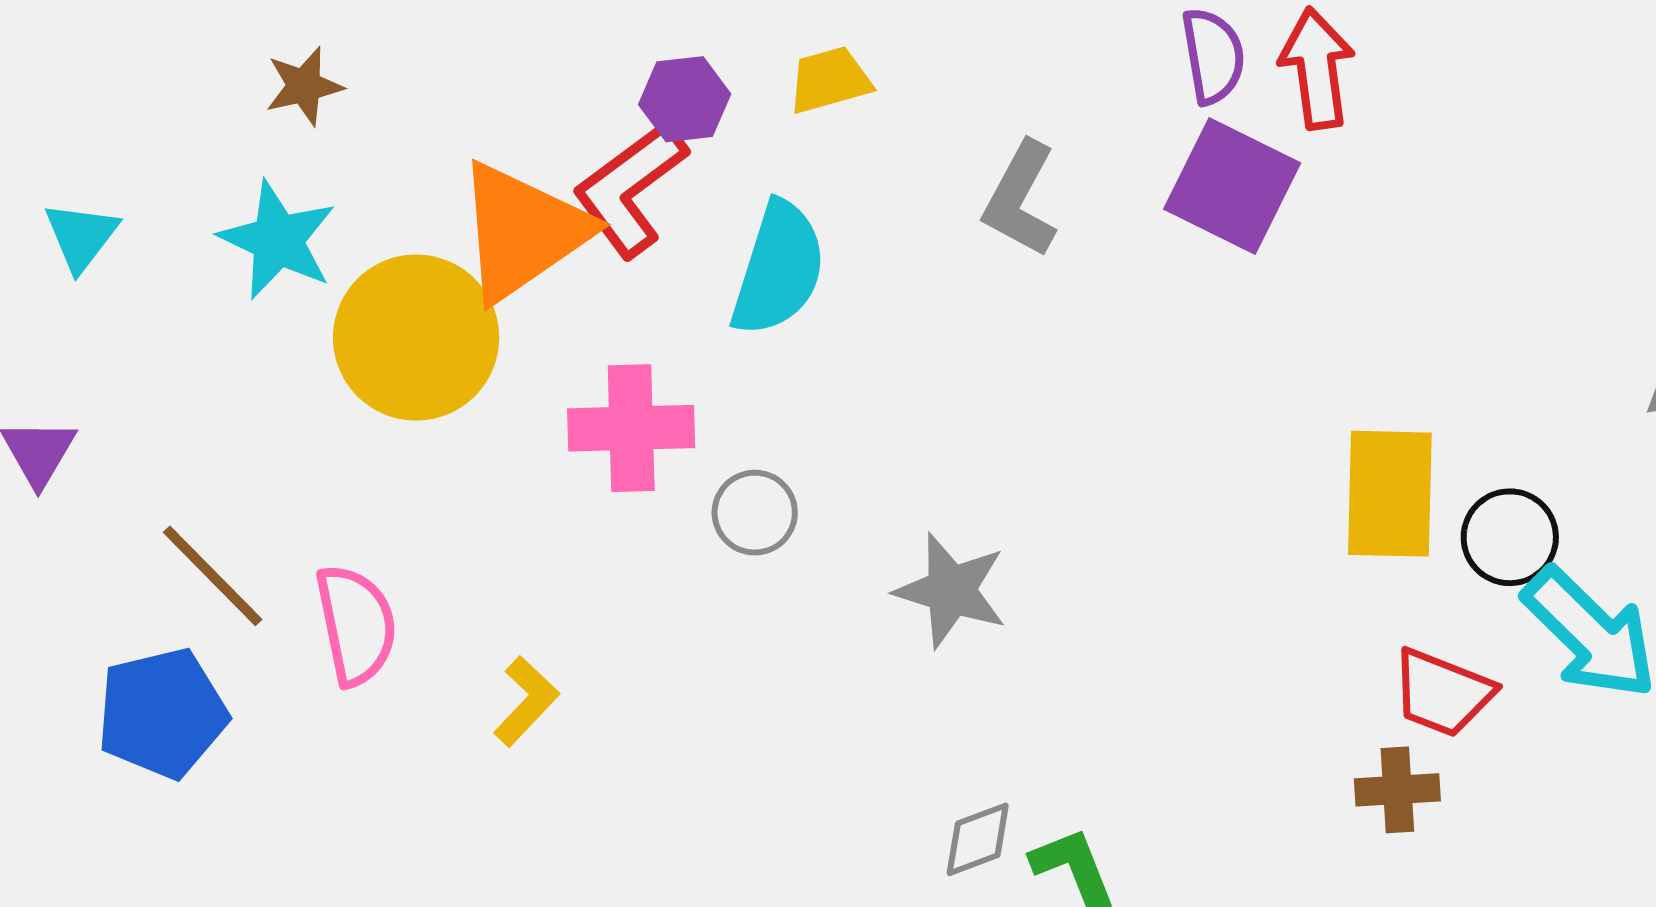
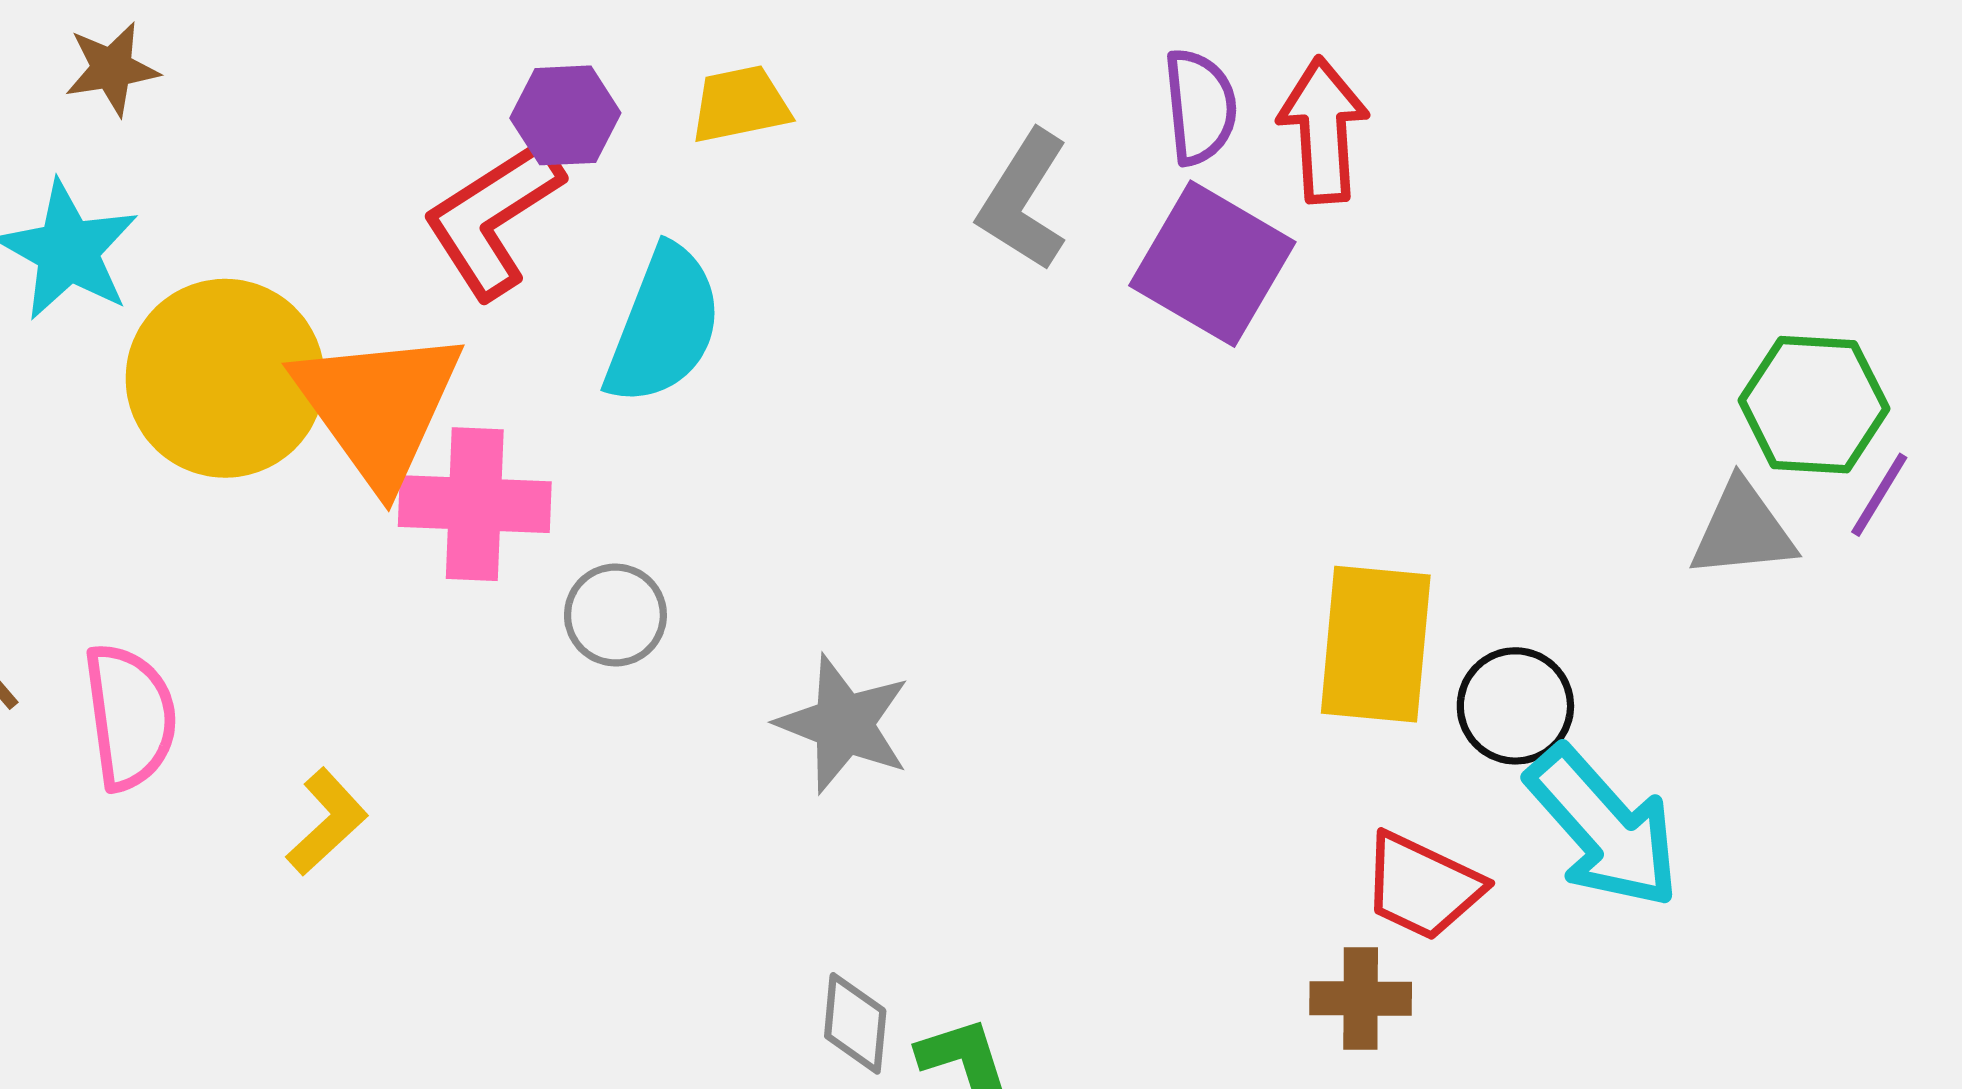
gray L-shape: (1021, 199) -> (1024, 200), moved
orange triangle: (523, 232) -> (378, 407), moved, turned -35
gray diamond: (978, 839) -> (855, 1023), turned -68

